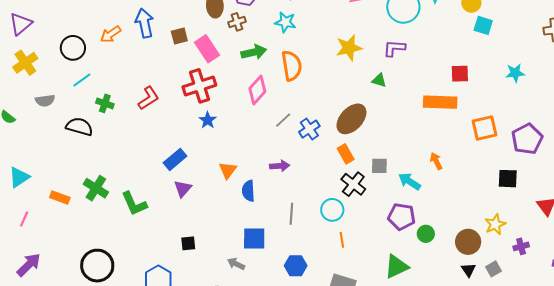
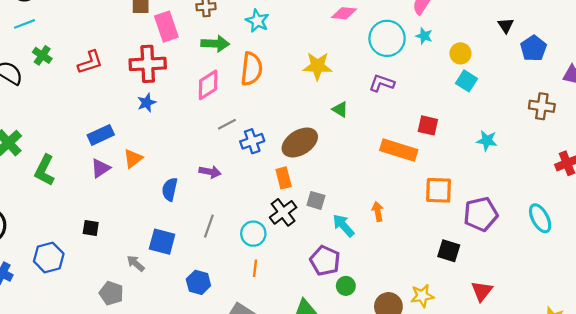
purple L-shape: (394, 48) -> (382, 83), moved
orange triangle: (228, 170) -> (133, 158), moved
green L-shape: (134, 204) -> (45, 170), turned 36

